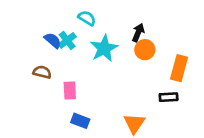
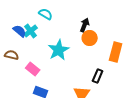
cyan star: (104, 48) -> (59, 50), moved
pink rectangle: (70, 91) -> (33, 69), turned -48
black rectangle: (169, 97) -> (98, 76), moved, turned -64

